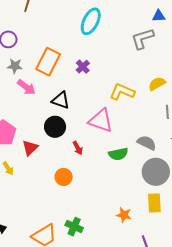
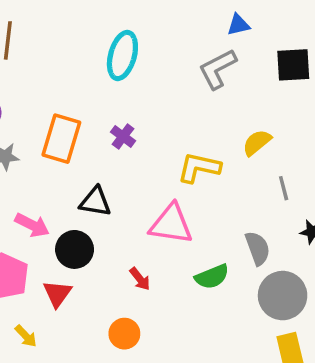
pink arrow: (26, 87) -> (32, 225), moved
black circle: (55, 127) -> (75, 249), moved
gray semicircle: (147, 143) -> (258, 248), turned 54

